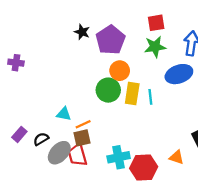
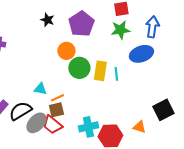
black star: (82, 32) -> (47, 20), moved
orange circle: (120, 71) -> (66, 51), moved
black semicircle: (41, 139) -> (20, 111), size x1.6
red trapezoid: (77, 155) -> (52, 125), turned -35

